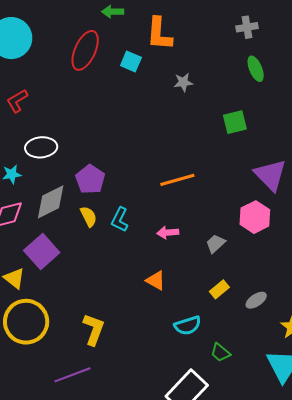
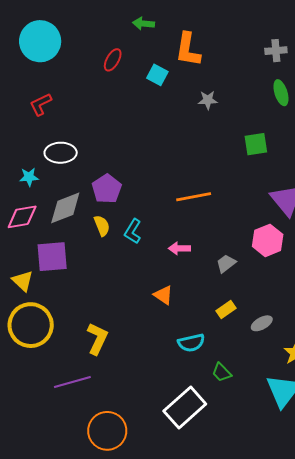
red ellipse: (85, 50) -> (113, 60), size x0.6
purple square: (42, 252) -> (52, 257), turned 32

